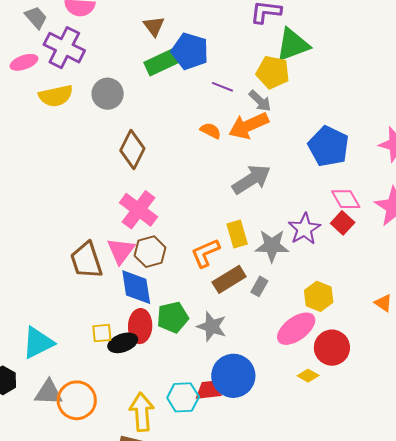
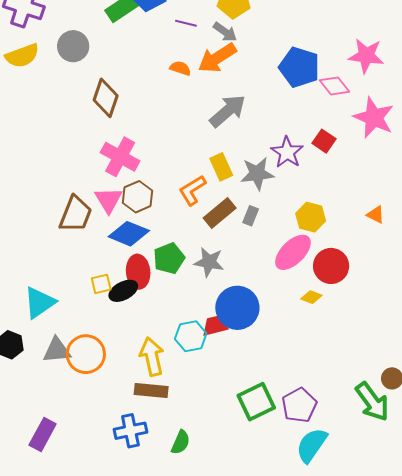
pink diamond: (346, 199) -> (334, 86), moved
brown trapezoid: (86, 260) -> (76, 214), turned -132
blue diamond: (136, 287) -> (129, 234), turned -51

